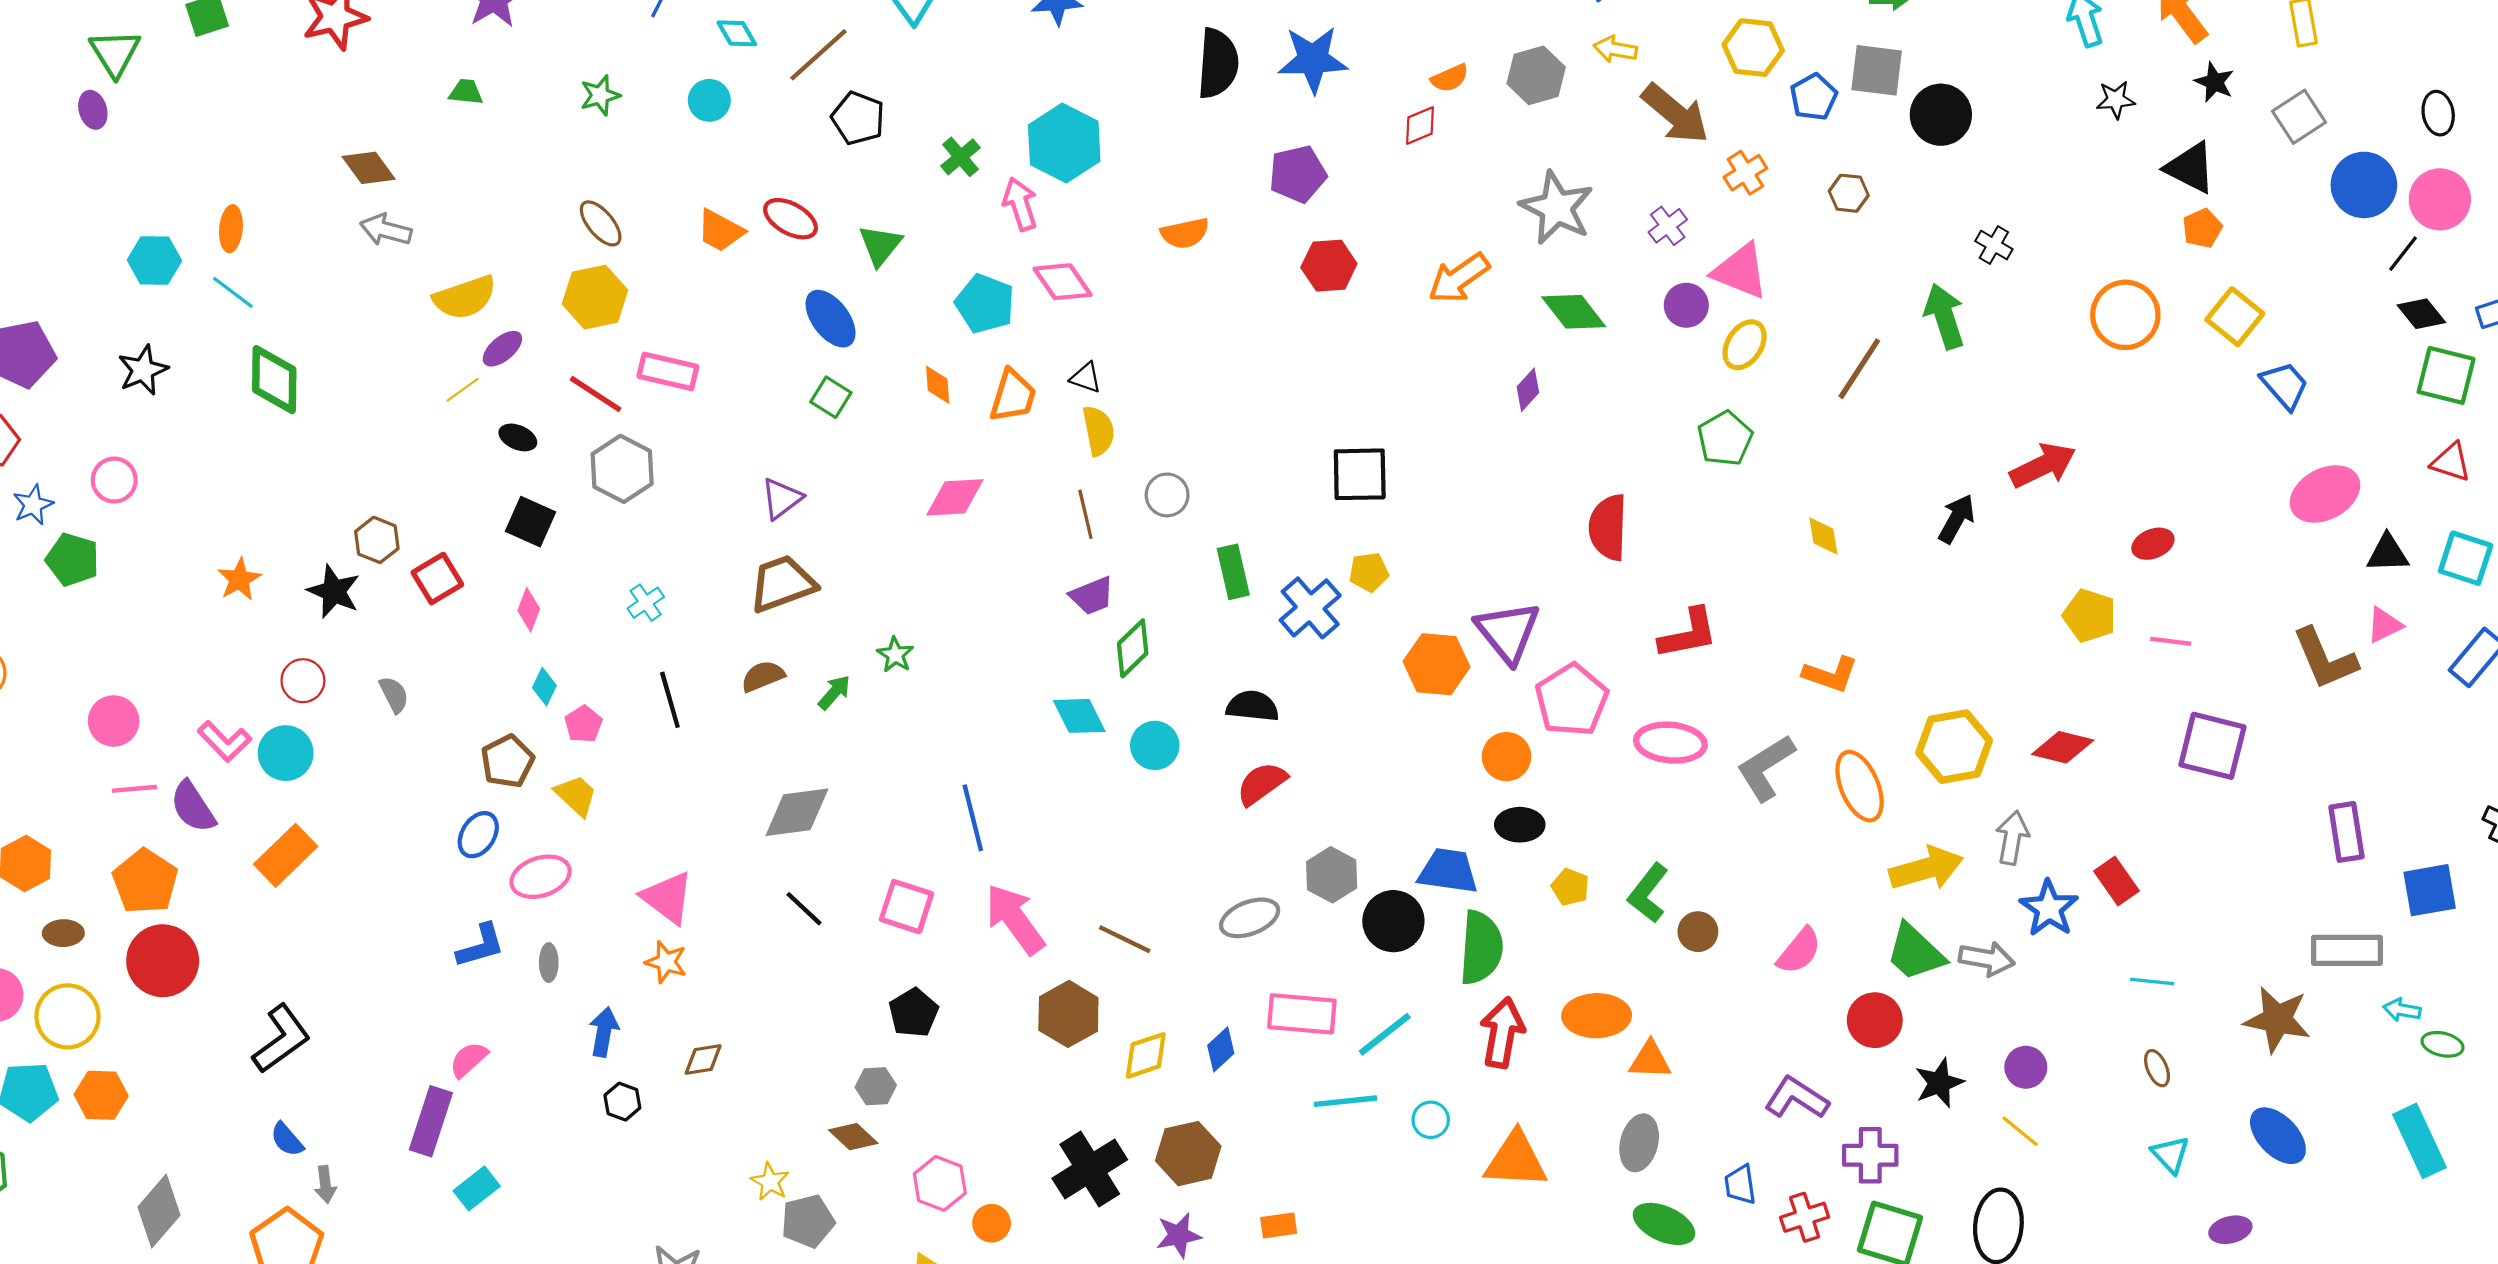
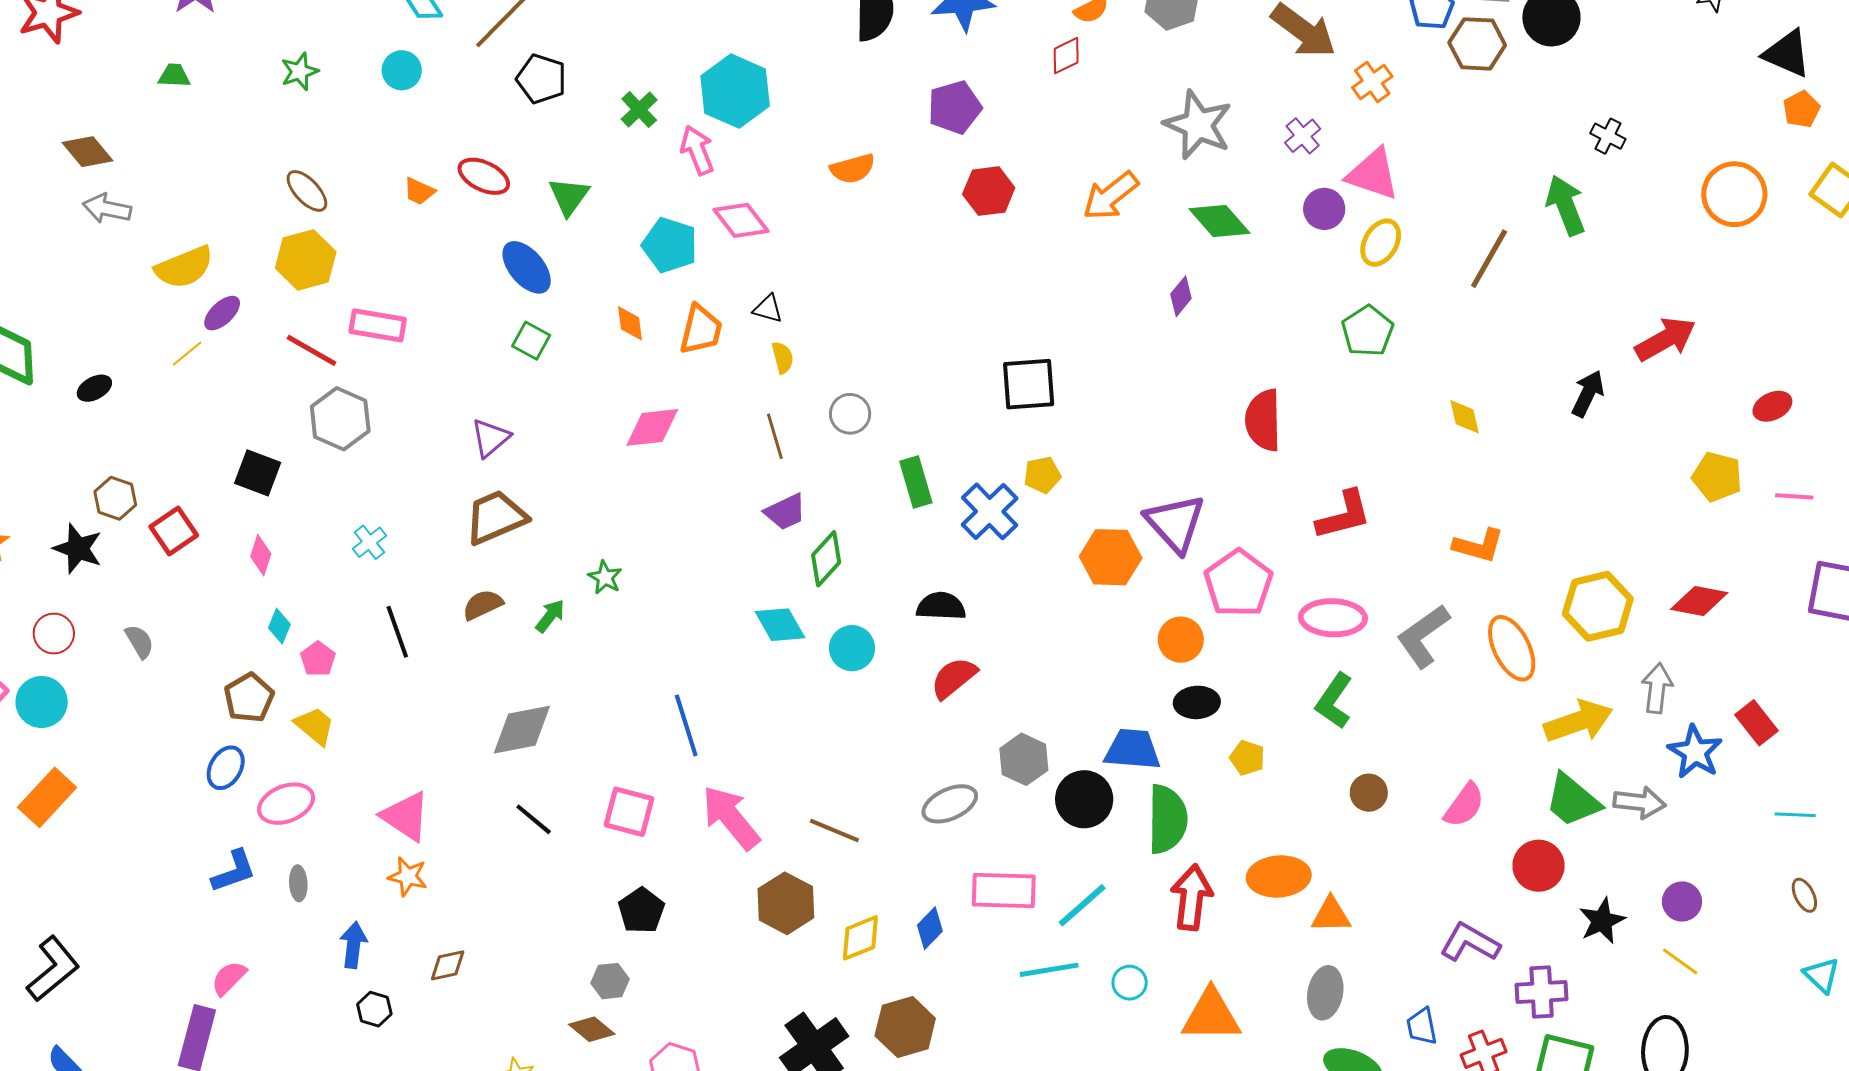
brown hexagon: (1849, 193) -> (1477, 44), moved, size x1.5
orange trapezoid: (720, 231) -> (419, 191), size x0.7
yellow semicircle: (1099, 431) -> (783, 358), size x0.7
black ellipse: (518, 437) -> (94, 388), moved, turned -48
green L-shape: (1648, 893) -> (1334, 701), moved

